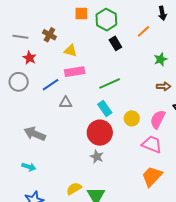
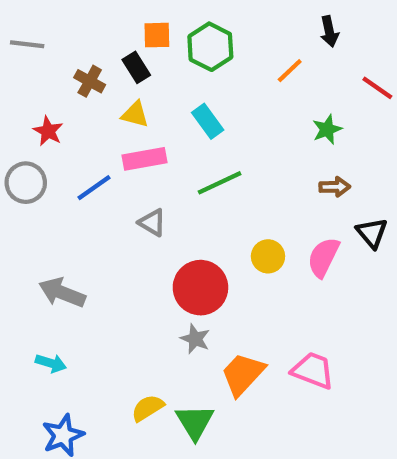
gray line: (20, 37) -> (27, 44), moved
black rectangle: (115, 43) -> (136, 67), moved
gray triangle: (66, 103) -> (152, 223), moved, turned 32
cyan rectangle: (105, 109) -> (208, 121), moved
pink trapezoid: (152, 144) -> (313, 370), moved
orange trapezoid: (152, 176) -> (243, 374), moved

